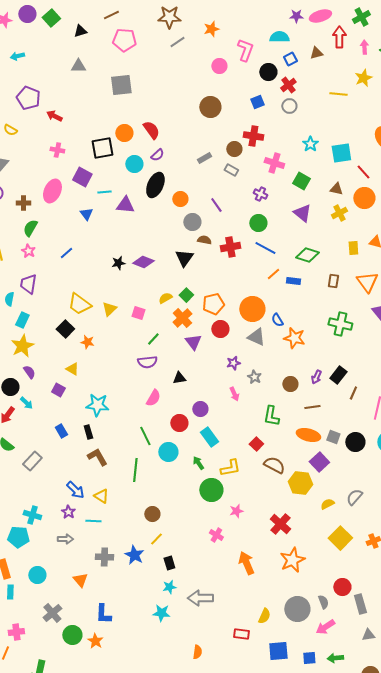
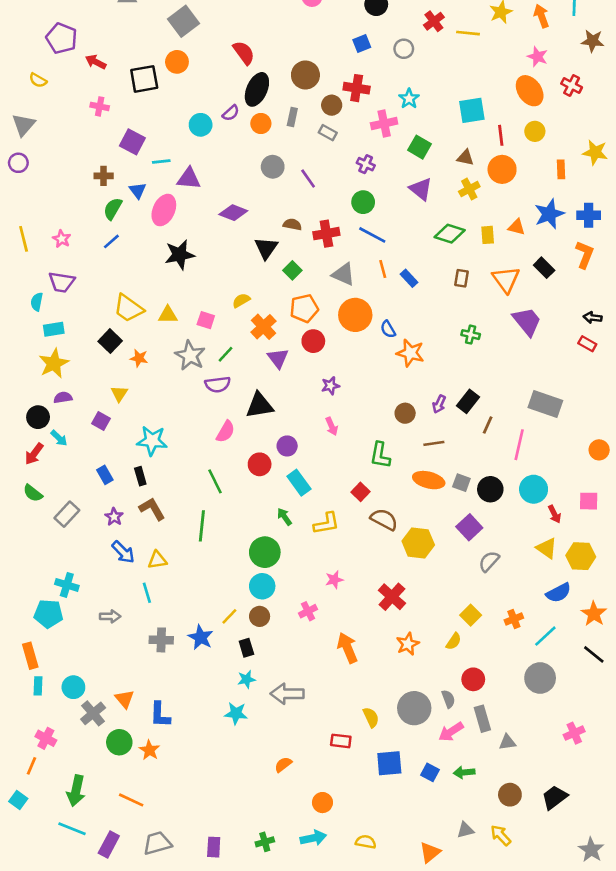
gray square: (121, 85) -> (184, 21), turned -30
red cross: (288, 85) -> (434, 21), moved
brown circle: (210, 107) -> (305, 75), moved
red semicircle: (151, 130) -> (244, 53), moved
orange circle: (124, 133) -> (177, 62), moved
cyan star: (310, 144) -> (409, 99), moved
black square: (102, 148) -> (144, 79), moved
gray rectangle: (204, 158) -> (292, 117), turned -48
pink cross: (274, 163) -> (384, 123), turned -30
red line: (363, 172) -> (501, 135), turned 35
black ellipse: (155, 185) -> (257, 89), moved
pink ellipse: (52, 191) -> (164, 210), moved
orange circle: (180, 199) -> (261, 123), moved
brown cross: (23, 203) -> (104, 176), moved
gray circle: (192, 222) -> (273, 167), moved
green semicircle: (30, 228) -> (113, 209), moved
green diamond: (307, 255) -> (450, 234), moved
purple diamond: (143, 262) -> (233, 213), moved
black star: (118, 263) -> (180, 255), size x1.6
orange line: (273, 274) -> (383, 269), turned -64
blue rectangle: (293, 281) -> (409, 278), turned 40
purple trapezoid: (28, 284) -> (62, 282), turned -90
green square: (186, 295) -> (292, 270), moved
yellow triangle: (109, 309) -> (168, 315), turned 42
cyan rectangle: (22, 320) -> (54, 329), turned 56
green cross: (340, 324) -> (471, 335), size x0.6
gray triangle: (256, 337) -> (343, 274), moved
yellow triangle: (72, 369) -> (119, 394), turned 32
purple semicircle: (29, 372) -> (63, 397), turned -64
gray star: (254, 377) -> (190, 356), moved, size x1.6
black triangle: (179, 378) -> (260, 405), size x1.6
cyan circle: (168, 452) -> (262, 586), moved
purple square: (319, 462) -> (469, 527), moved
green circle: (211, 490) -> (265, 552), moved
yellow triangle: (101, 496) -> (157, 560), turned -42
yellow semicircle: (327, 504) -> (454, 641), moved, turned 152
purple star: (68, 512) -> (114, 517), moved
brown circle: (152, 514) -> (260, 616), moved
cyan line: (93, 521) -> (147, 593), turned 70
pink cross: (216, 535) -> (308, 611), turned 32
yellow square: (340, 538) -> (471, 615), size x0.7
orange star: (292, 560) -> (408, 644), size x0.7
cyan circle: (37, 575) -> (73, 687), moved
orange triangle: (80, 580) -> (125, 699), moved
gray rectangle: (360, 604) -> (482, 719), moved
yellow semicircle: (264, 616) -> (371, 717), turned -49
pink cross: (16, 632) -> (46, 738), turned 35
orange semicircle: (197, 652) -> (283, 765), turned -136
blue square: (309, 658) -> (430, 772), turned 32

